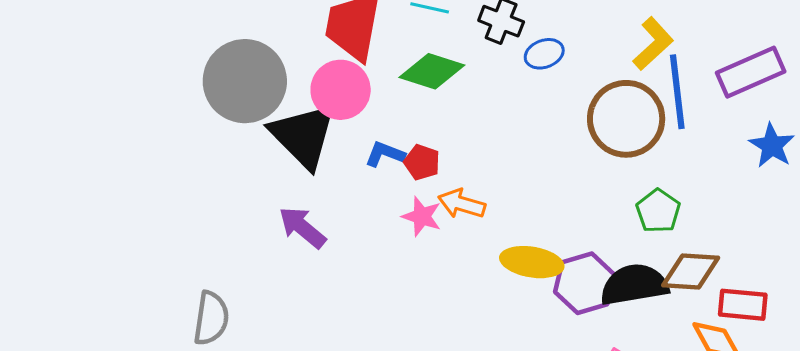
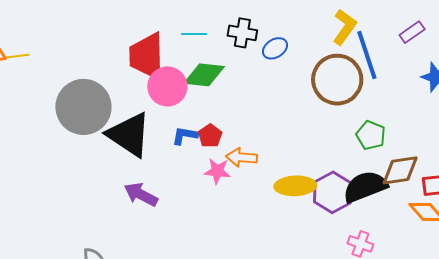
purple rectangle: (751, 72) -> (412, 32), size x0.6
pink circle: (341, 90) -> (167, 86), moved
red pentagon: (422, 162) -> (210, 136), turned 30

